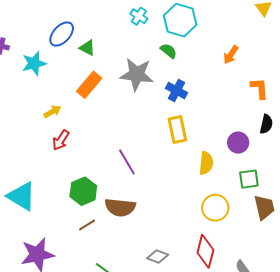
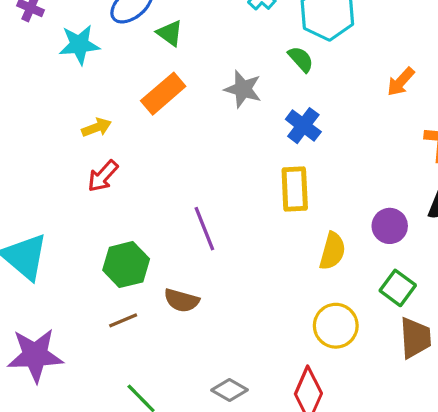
gray star: (137, 74) -> (243, 89), size x0.7
green square: (249, 179) -> (398, 288), turned 35
brown semicircle: (120, 207) -> (182, 300), size x0.7

